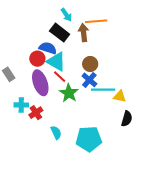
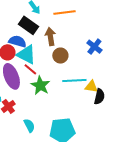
brown arrow: (84, 33) -> (50, 36), moved
blue cross: (89, 80) -> (94, 47), moved
black semicircle: (127, 119) -> (99, 97), moved

